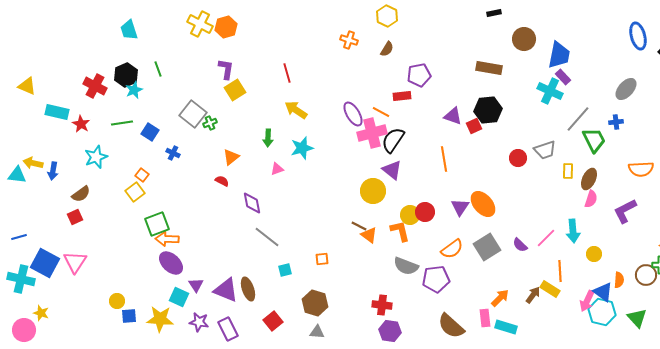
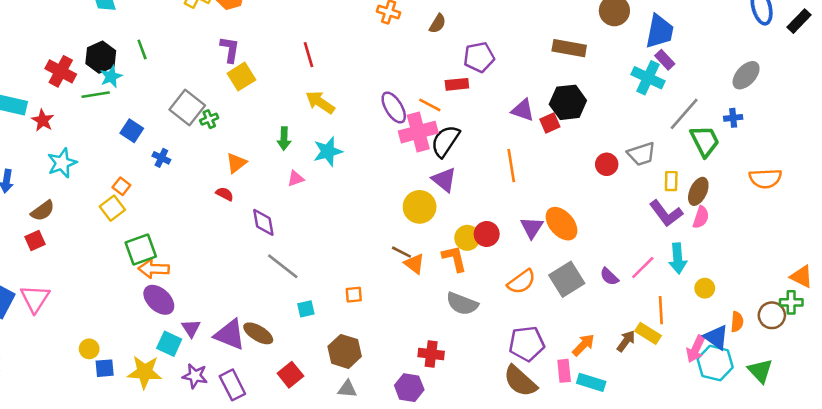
green line: (122, 123) -> (96, 95), moved
purple L-shape: (625, 211) -> (666, 213), moved, turned -100
purple pentagon: (436, 279) -> (527, 344), moved
brown ellipse: (248, 289) -> (258, 333), turned -40
purple hexagon: (390, 331) -> (409, 388), moved

